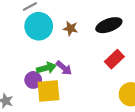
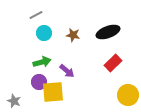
cyan circle: (39, 26) -> (44, 33), size x0.6
green arrow: (46, 68) -> (42, 62), moved

